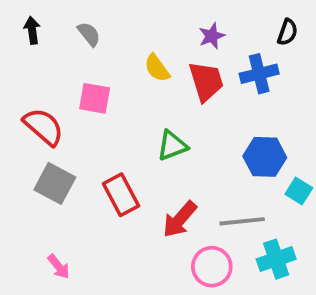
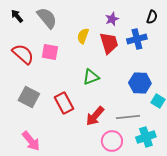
black arrow: (32, 30) -> (17, 16), turned -32
gray semicircle: (89, 34) -> (47, 18), size x1.6
yellow semicircle: (157, 68) -> (83, 36), turned 56
red semicircle: (44, 127) -> (23, 54), moved
pink arrow: (59, 267) -> (31, 141), size x1.5

